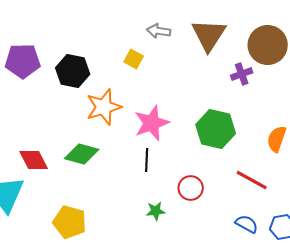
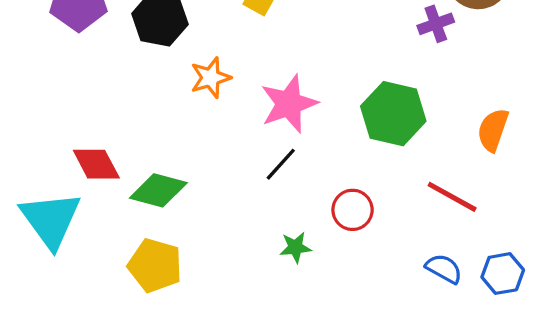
orange star: (104, 107) -> (211, 78), size x0.7
green diamond: (82, 154) -> (158, 190), moved
black line: (147, 160) -> (281, 164), turned 40

